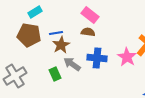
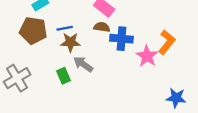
brown star: (61, 45) -> (70, 42), turned 30
blue cross: (97, 58) -> (121, 39), moved

